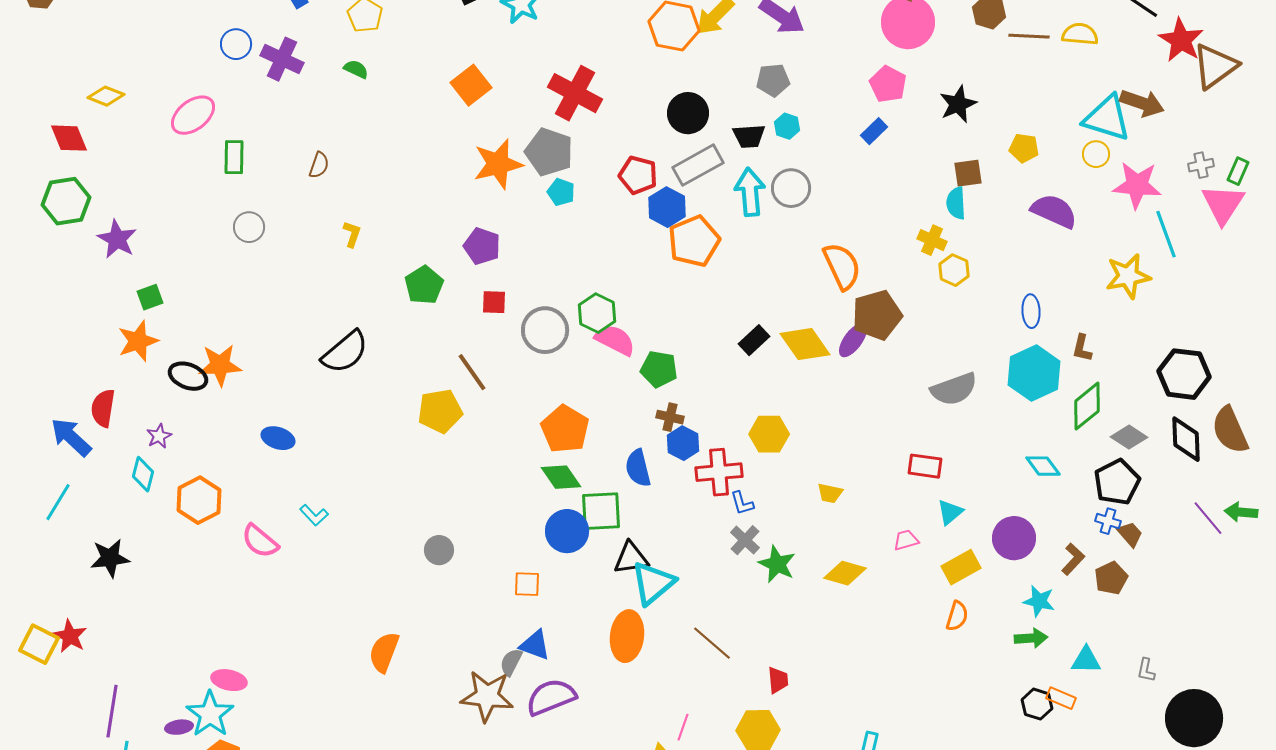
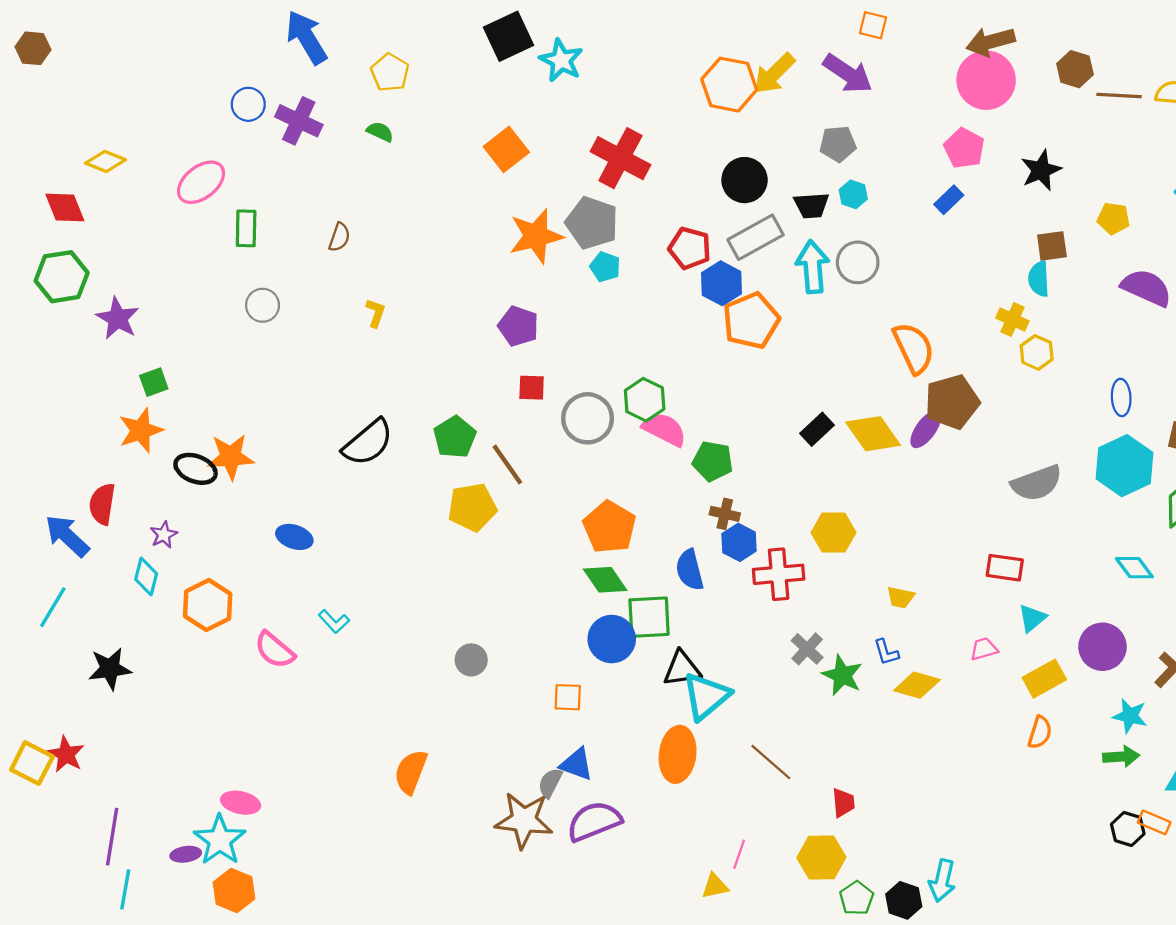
green pentagon: (424, 285) -> (455, 437), moved
blue L-shape: (742, 503) -> (886, 652), moved

